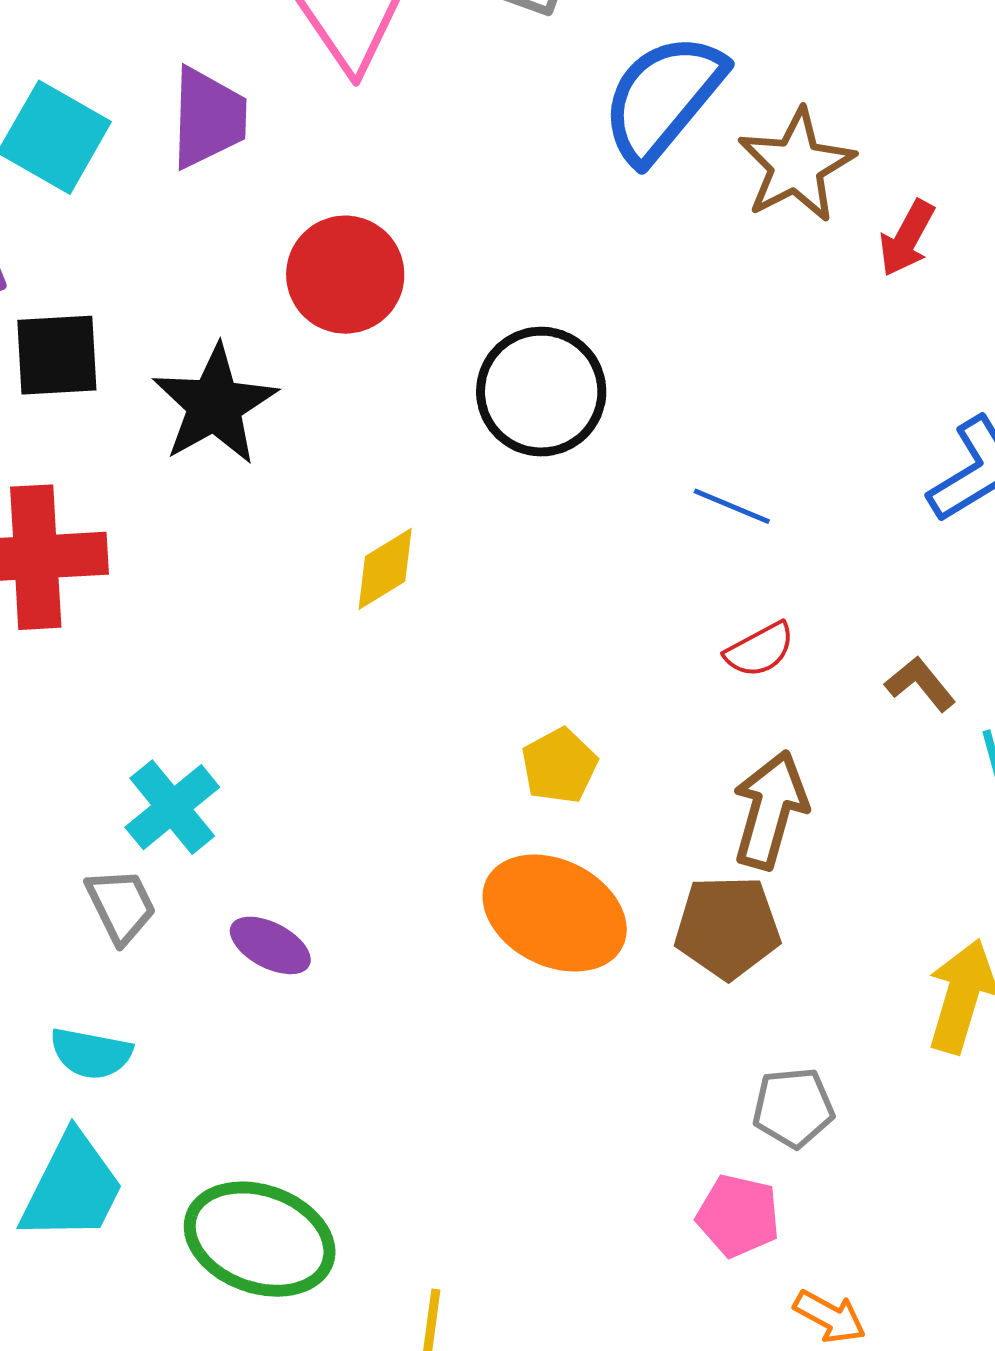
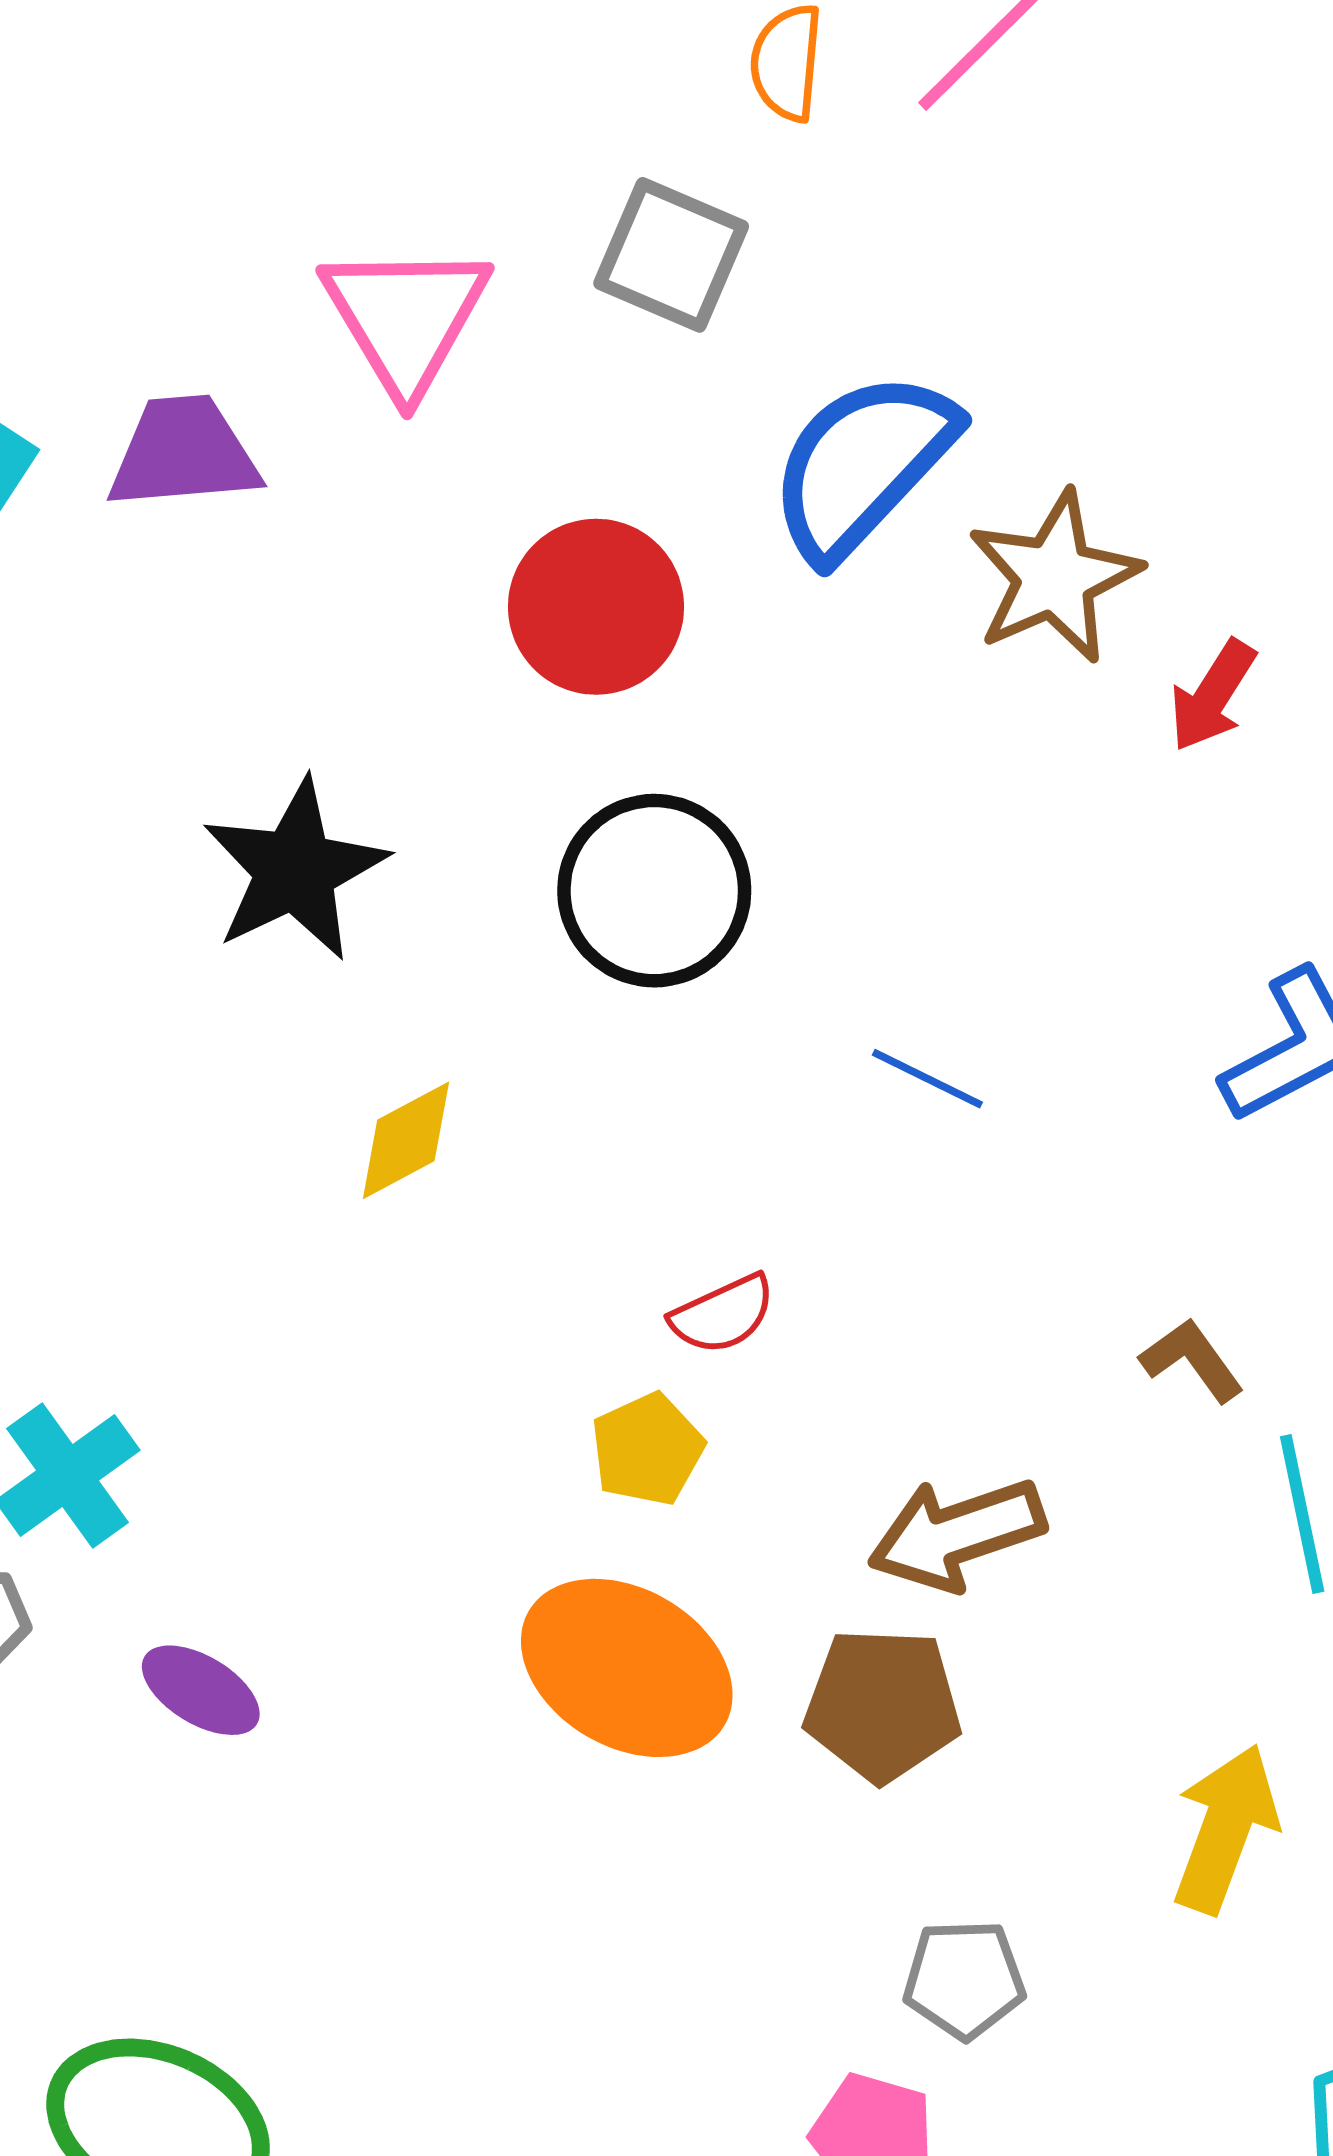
purple trapezoid: (208, 118) -> (184, 453), turned -100
red circle: (345, 275) -> (596, 607), moved
black star: (215, 405) -> (295, 870), moved
red semicircle: (760, 650) -> (723, 1314), moved
brown arrow: (770, 810) -> (957, 1534), turned -128

